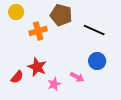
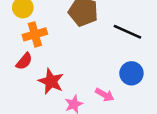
orange cross: (38, 31) -> (35, 34), moved
red semicircle: (17, 77) -> (24, 61), moved

